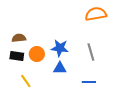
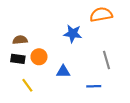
blue star: (60, 48) -> (73, 34), moved
gray line: (91, 52) -> (106, 60), moved

